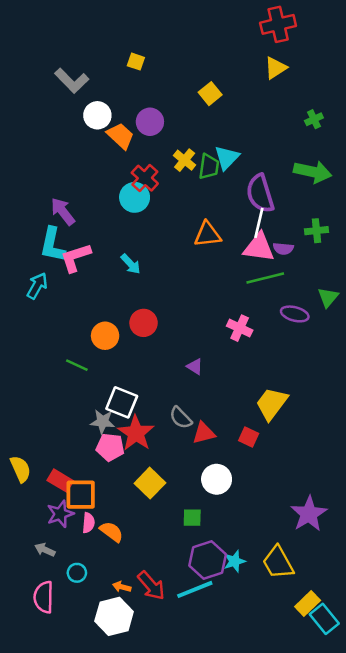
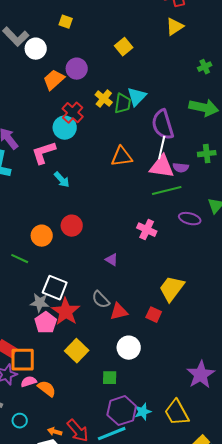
white circle: (97, 115) -> (36, 49), moved
orange trapezoid: (120, 136) -> (54, 80), turned -85
pink L-shape: (76, 258) -> (44, 153), moved
pink pentagon: (110, 447) -> (46, 323), turned 30
pink semicircle: (88, 523) -> (29, 382), turned -112

